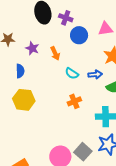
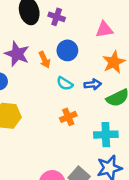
blue circle: (79, 35) -> (67, 50), moved
purple star: (32, 48) -> (17, 54), size x1.5

